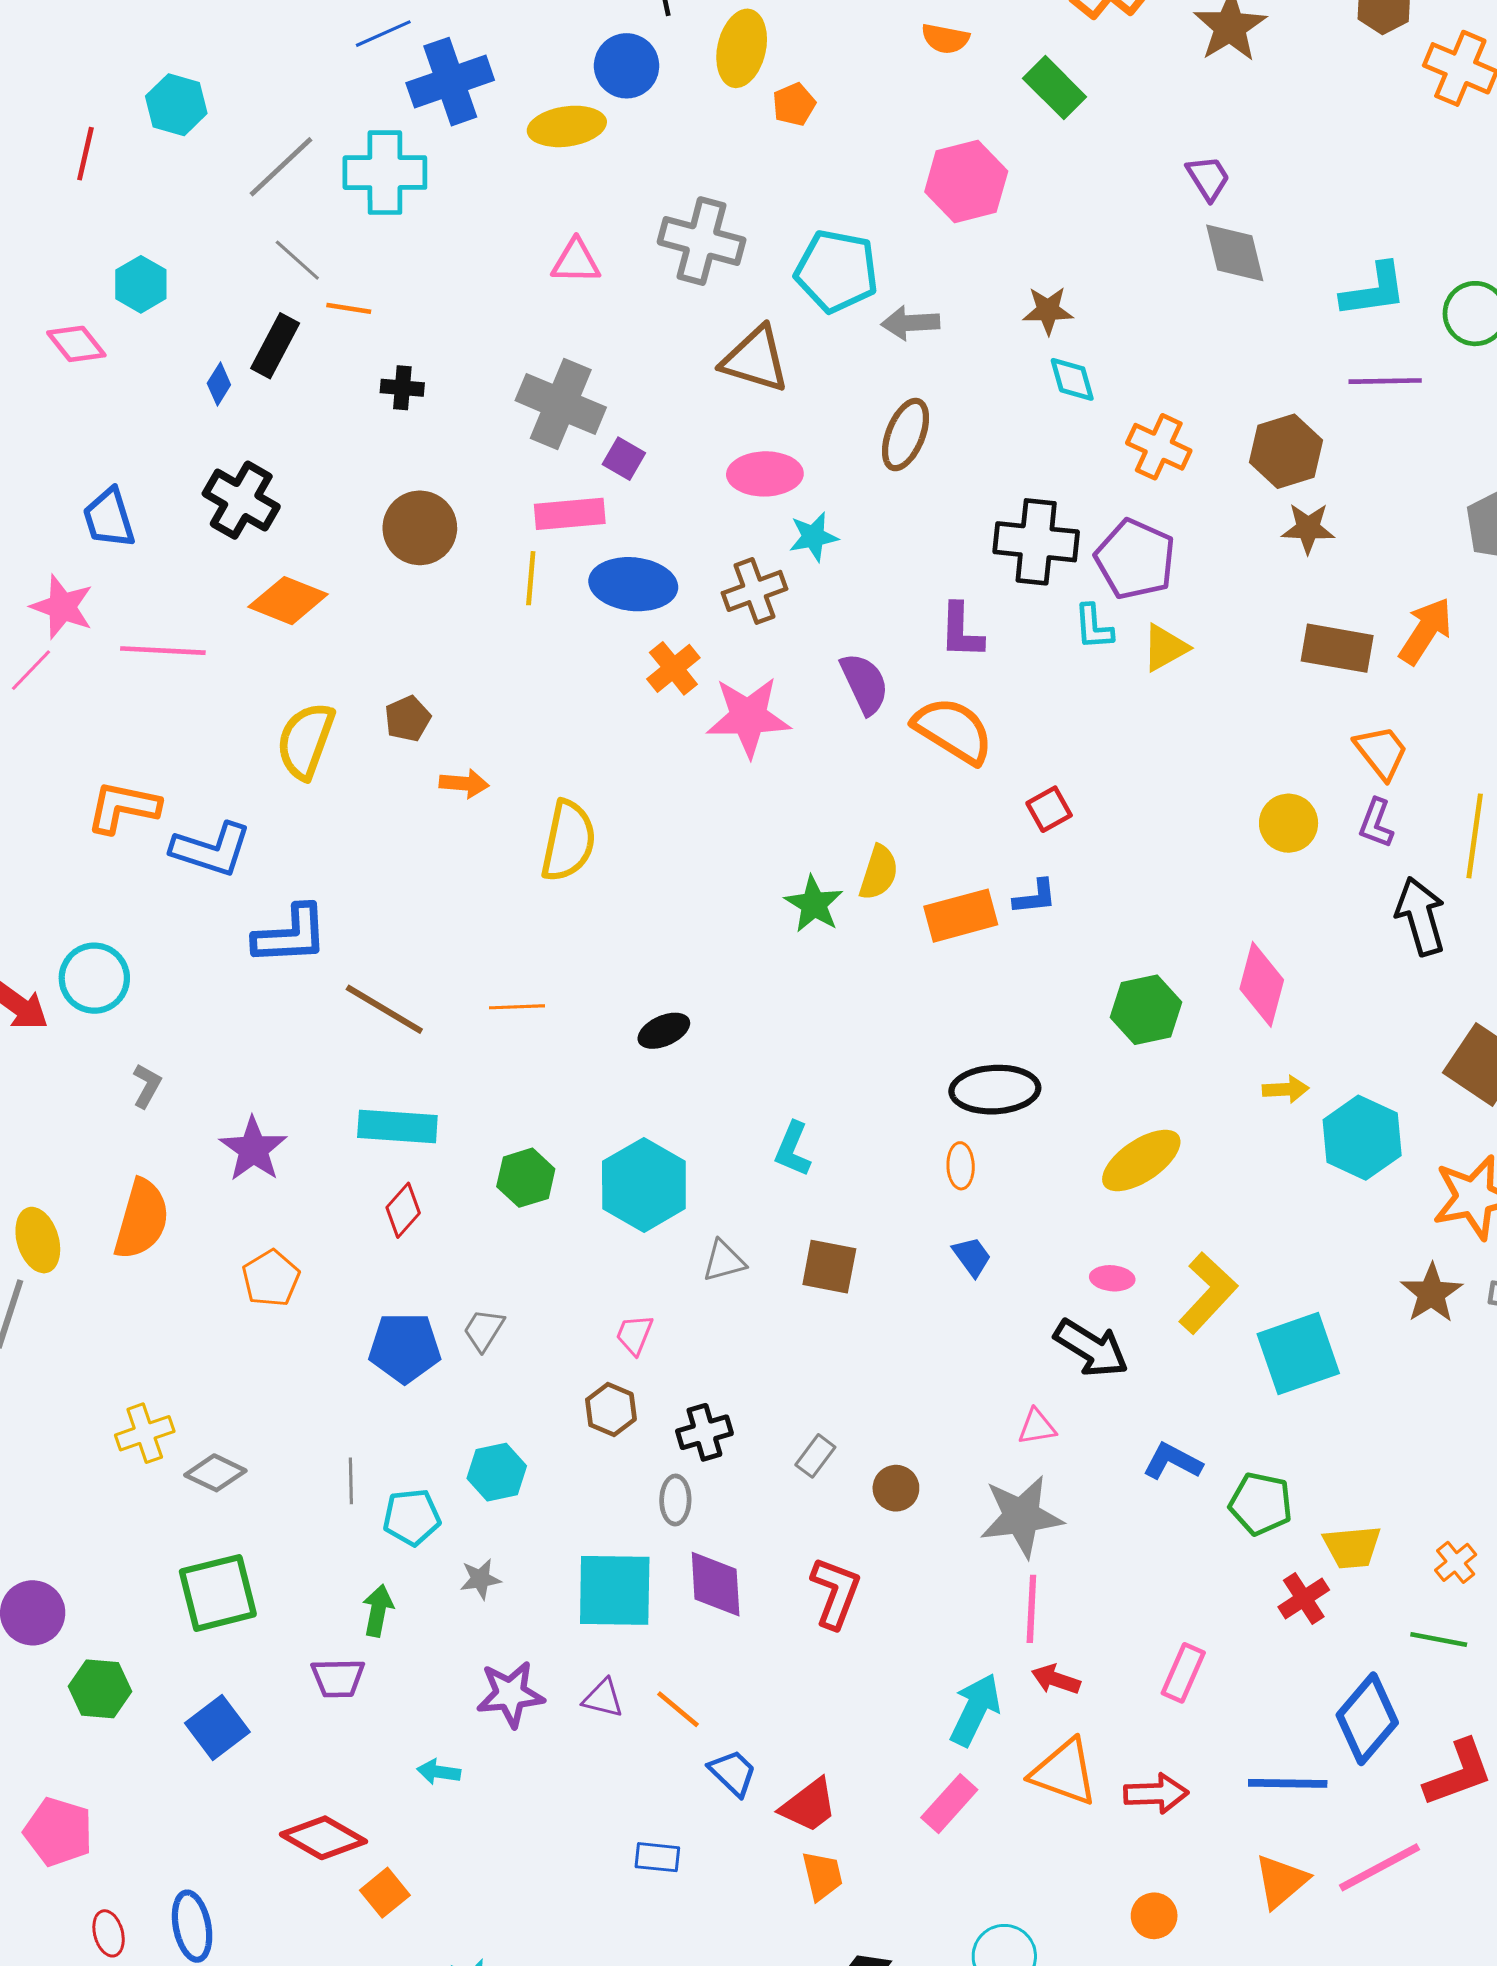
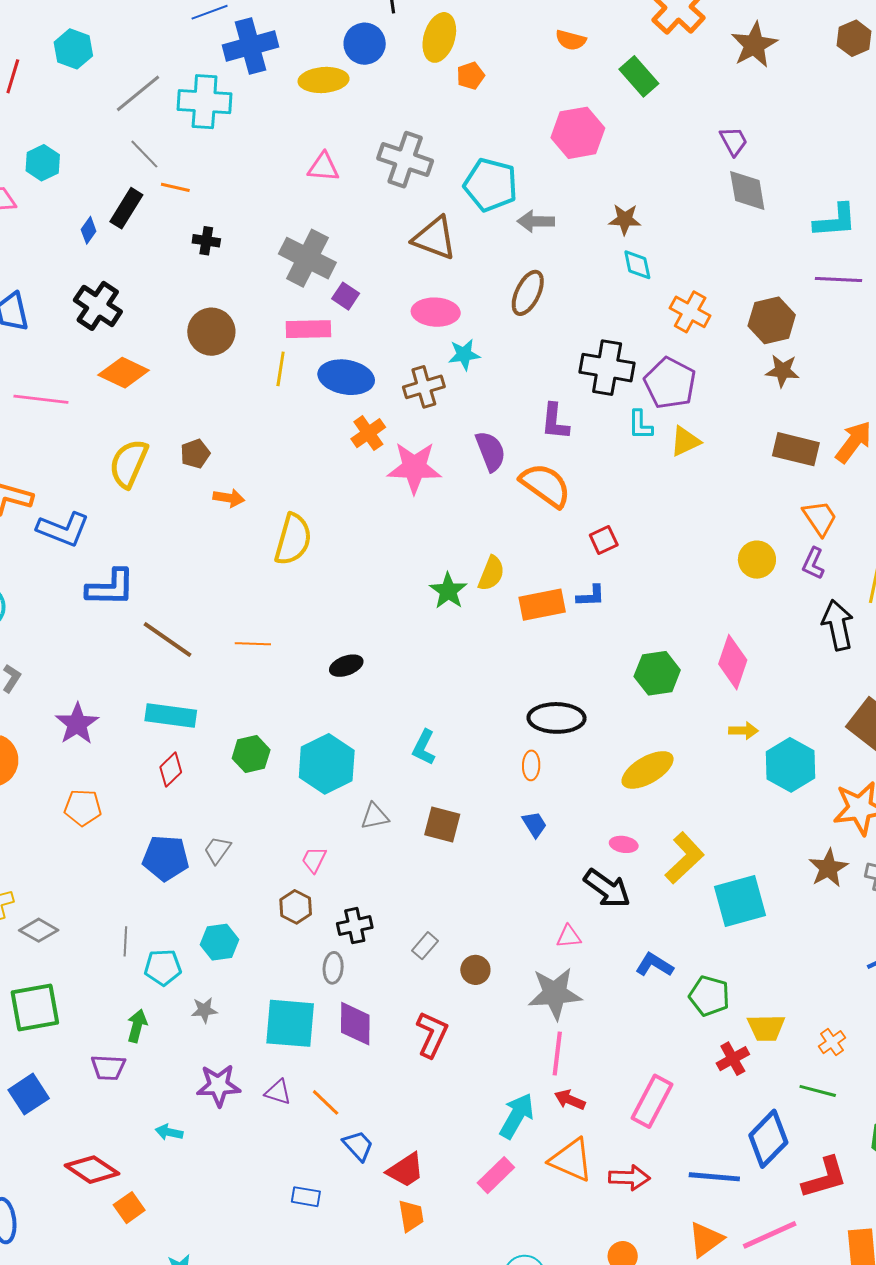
orange pentagon: (271, 1278) -> (83, 808), turned 30
pink rectangle: (1183, 1673) -> (652, 1101), size x1.4

